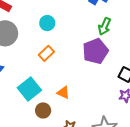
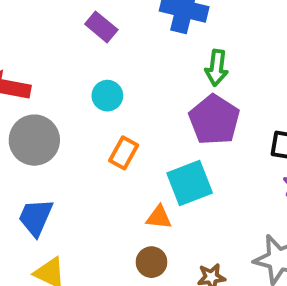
cyan square: (29, 89) -> (190, 183), moved, turned 35
orange triangle: (63, 93) -> (159, 217), moved

